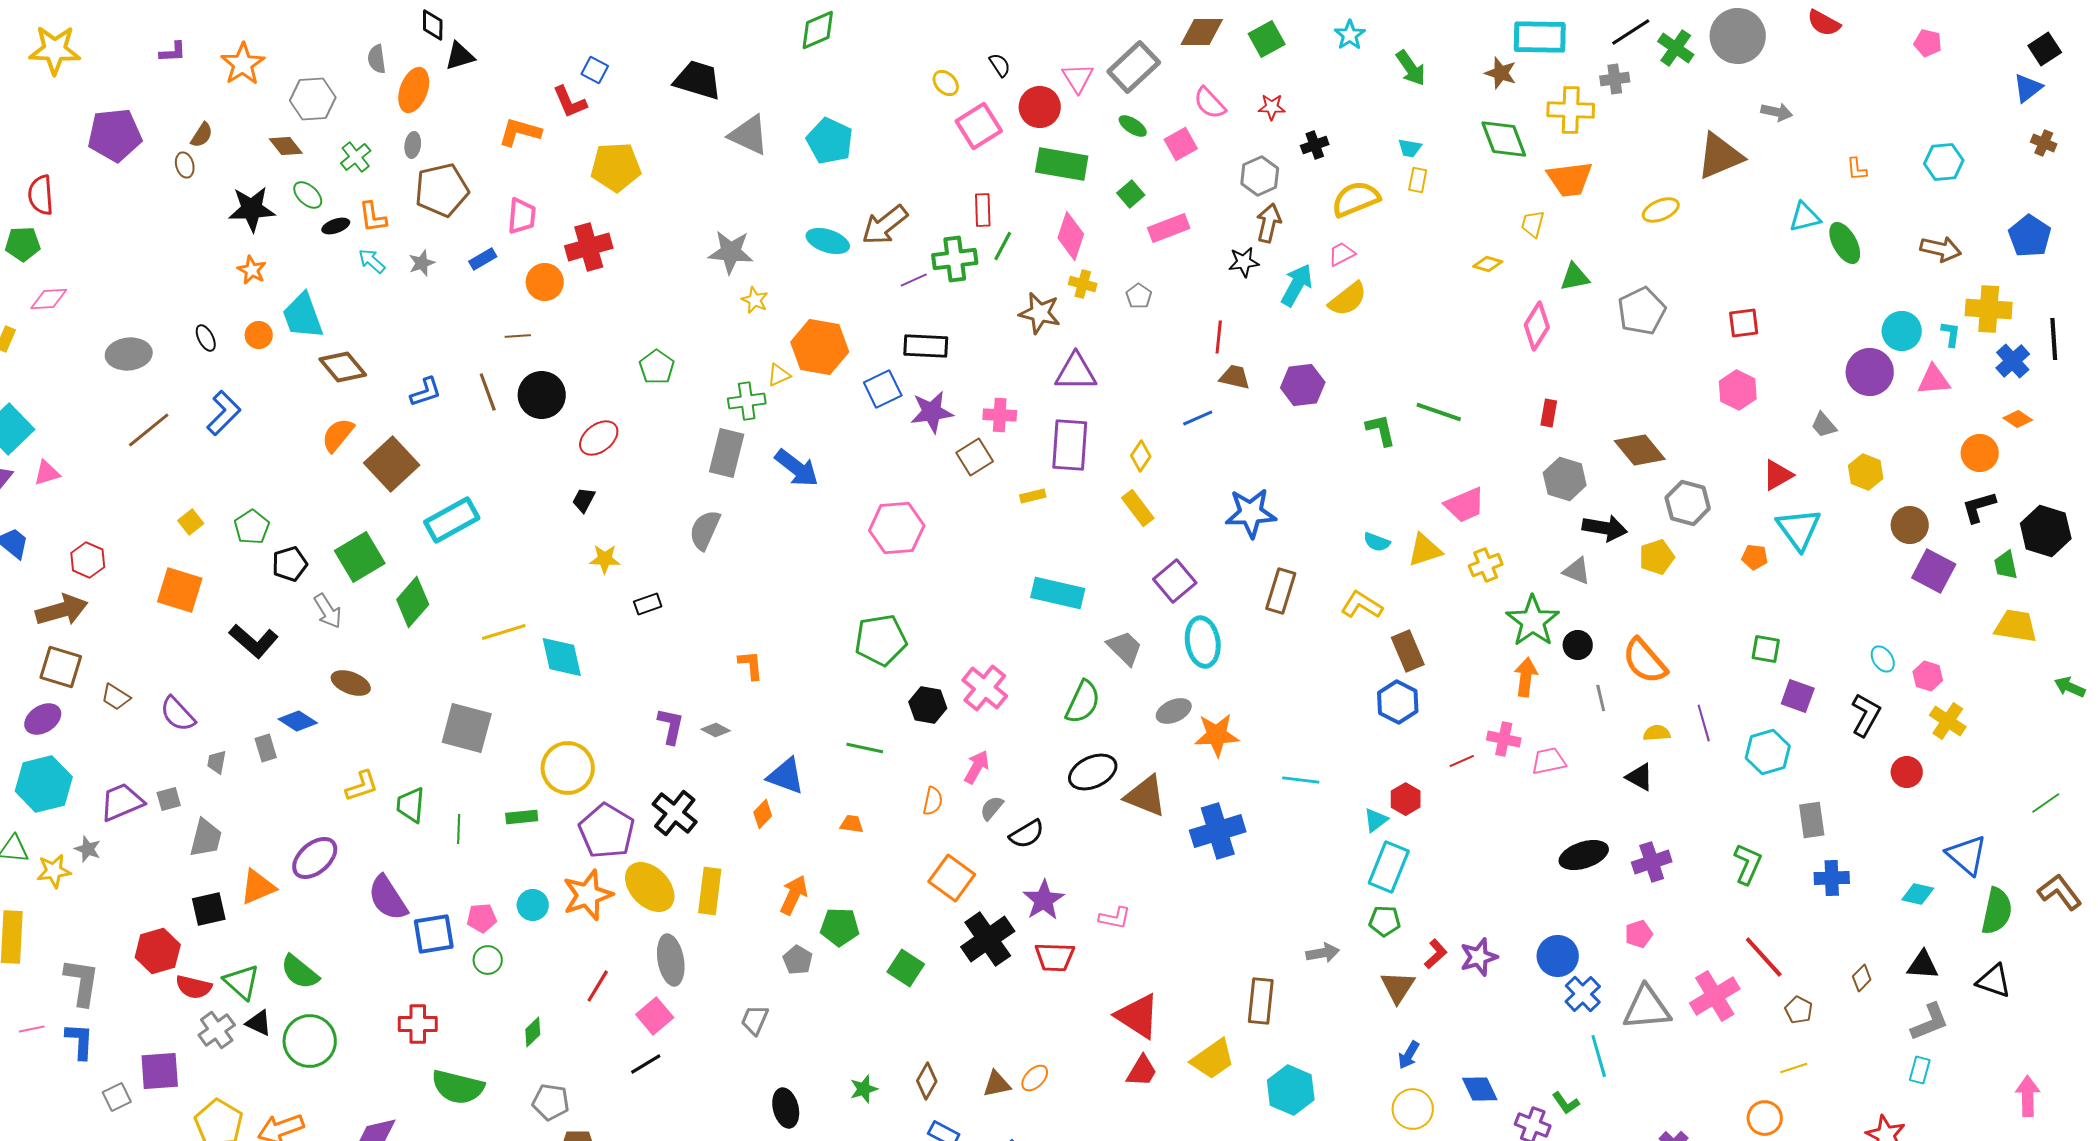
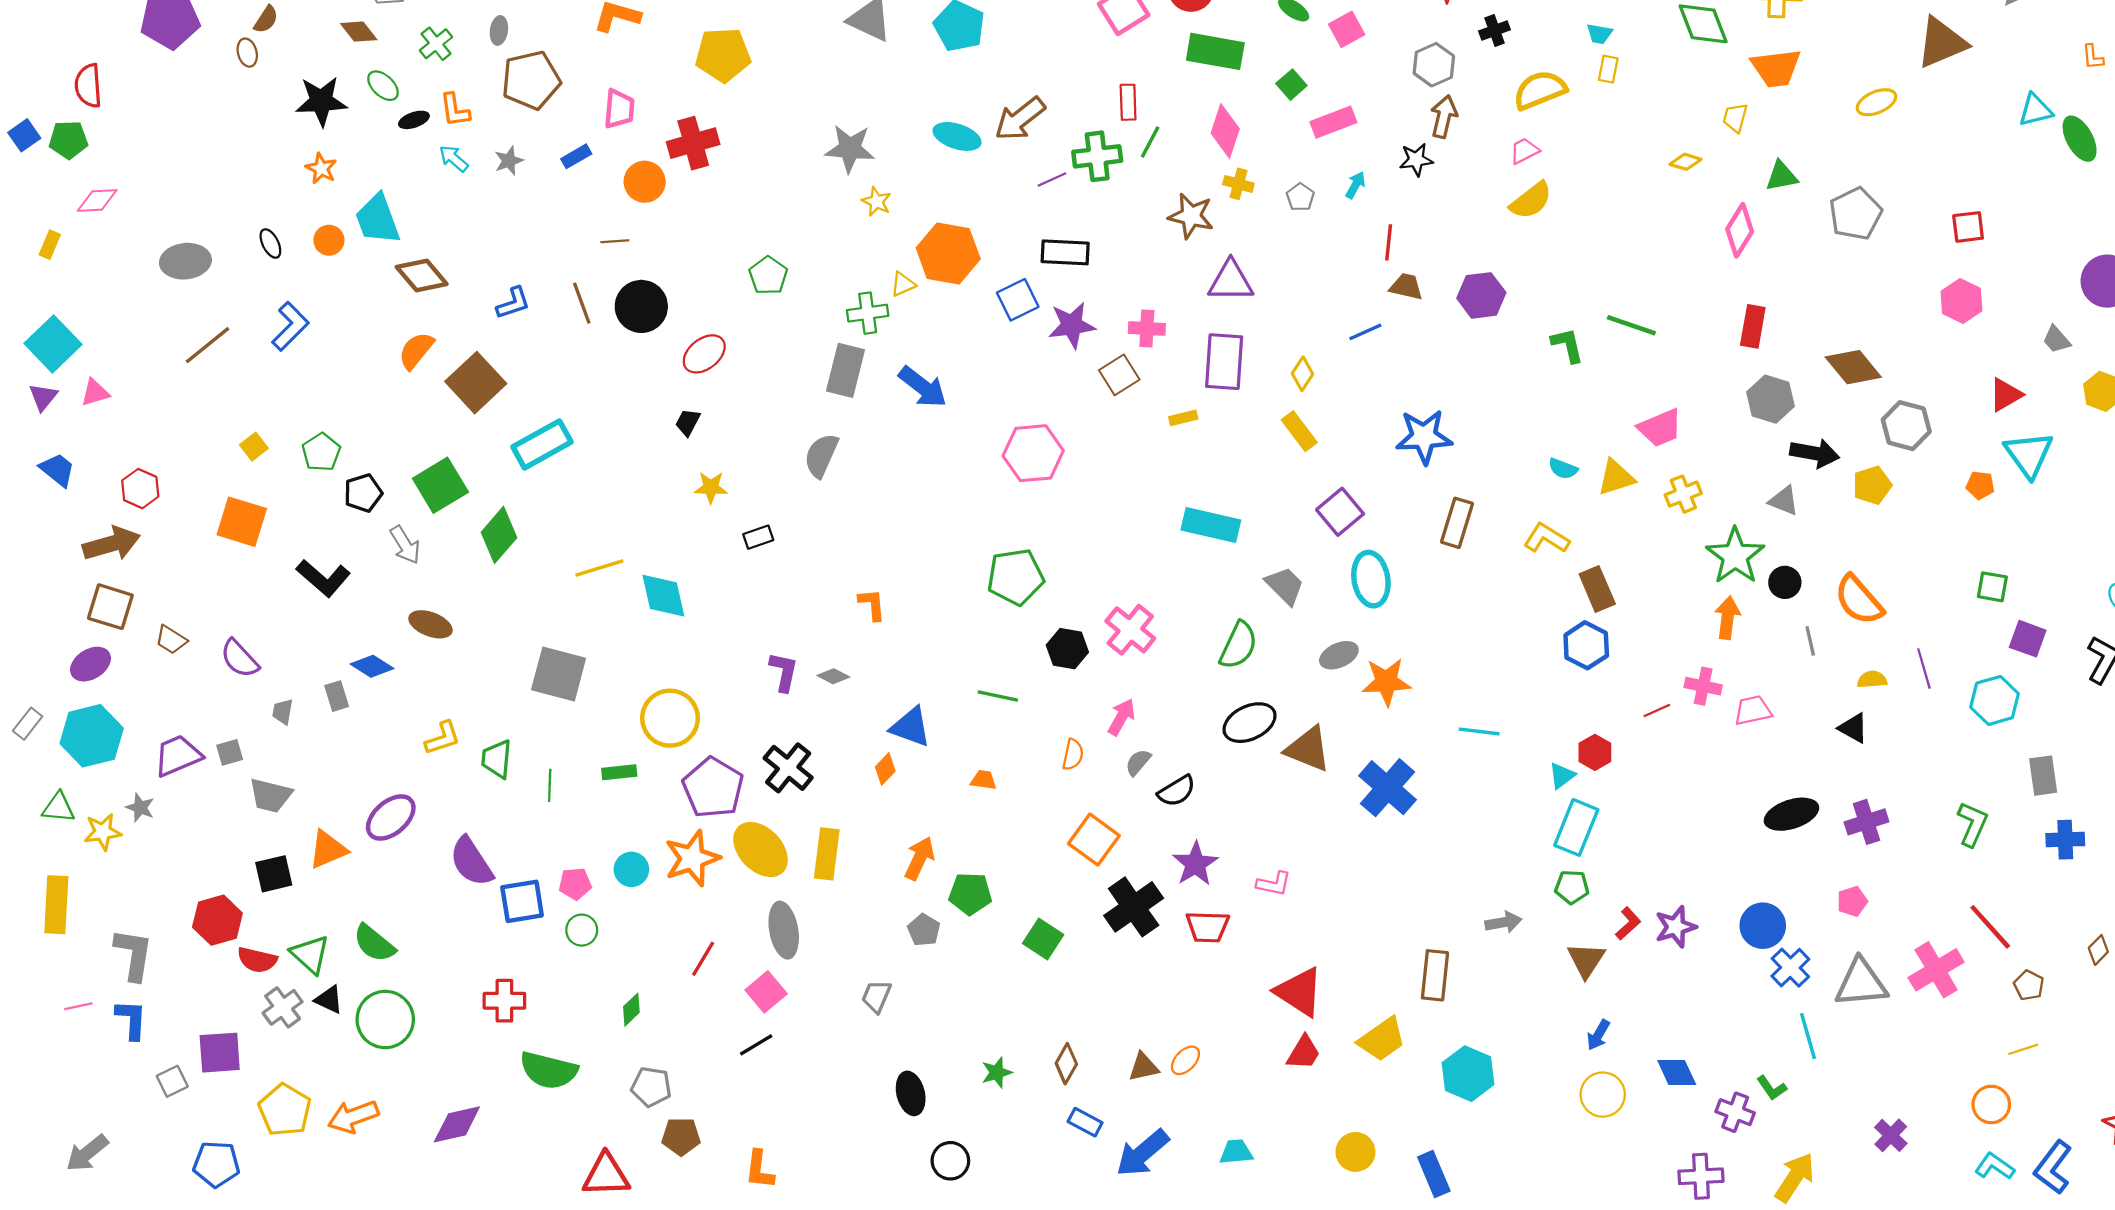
cyan arrow: (1297, 285) -> (1355, 185), moved, size x0.6
red rectangle: (1549, 413) -> (1753, 326), size x1.4
blue cross: (1218, 831) -> (1387, 788), turned -32
gray trapezoid: (206, 838) -> (270, 795), turned 90

